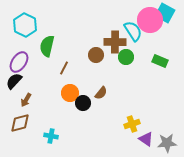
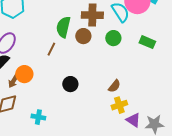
brown cross: (115, 42) -> (92, 15), moved
green semicircle: (47, 46) -> (63, 27), moved
orange circle: (70, 93) -> (24, 74), moved
brown semicircle: (101, 93) -> (114, 86), moved

